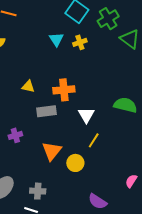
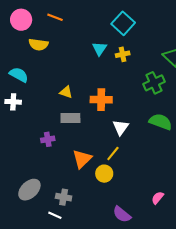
green cross: (108, 19) -> (154, 83), moved
gray rectangle: (47, 111) -> (70, 118), moved
yellow line: (94, 140) -> (113, 153), moved

